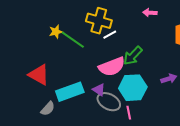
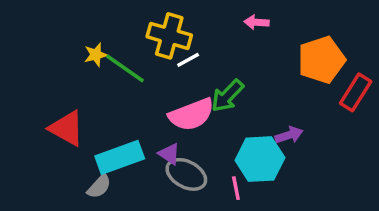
cyan hexagon: (133, 88) -> (260, 159), moved
gray semicircle: (48, 109) -> (99, 186), moved
pink line: (129, 113) -> (236, 188), moved

